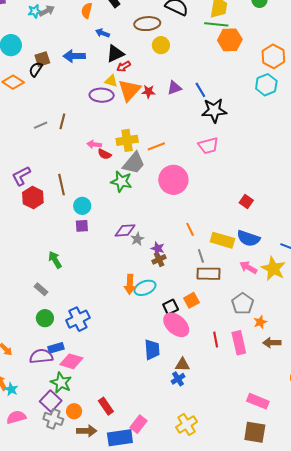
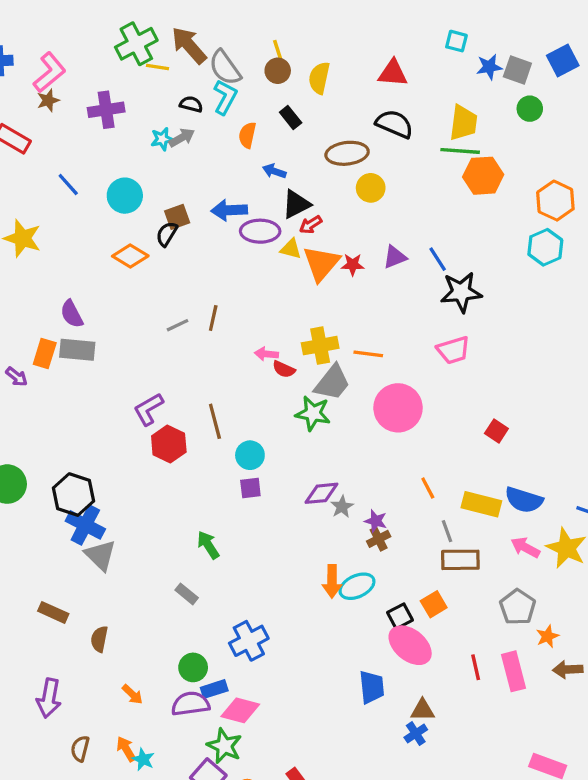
purple ellipse: (102, 95) -> (260, 231), moved
orange line: (156, 146) -> (368, 354), turned 30
red square: (246, 201) -> (496, 431), moved
green circle: (45, 318) -> (193, 667), moved

